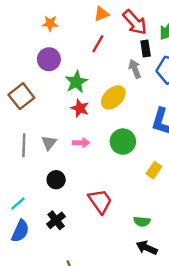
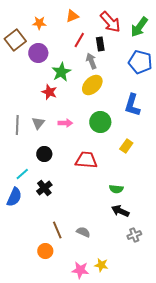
orange triangle: (101, 14) -> (72, 16), moved
black rectangle: (146, 49) -> (100, 44), moved
gray arrow: (135, 69) -> (91, 61), moved
brown square: (21, 96) -> (15, 40), moved
red star: (80, 108) -> (49, 92), moved
red trapezoid: (100, 201) -> (86, 160), moved, turned -50
cyan line: (18, 204) -> (22, 174), moved

